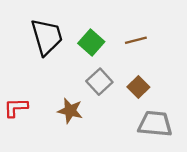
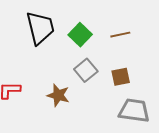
brown square: (138, 87) -> (121, 77), turned 30

